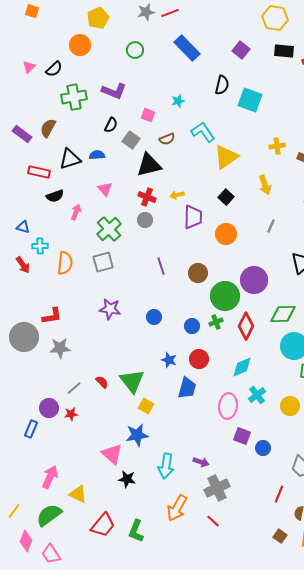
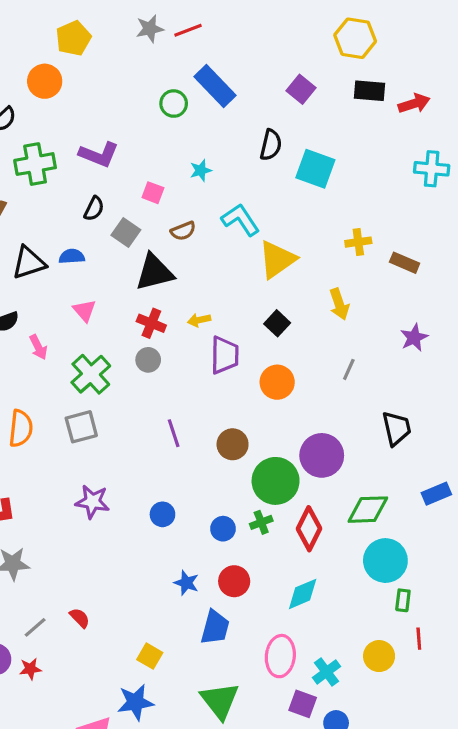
green circle: (135, 50) -> (174, 104), moved
pink arrow: (76, 212) -> (38, 347), turned 133
green triangle: (132, 381) -> (220, 701), moved
cyan cross: (257, 395) -> (327, 672), moved

